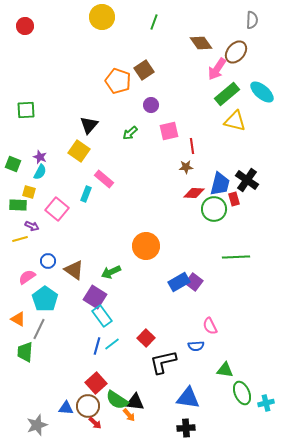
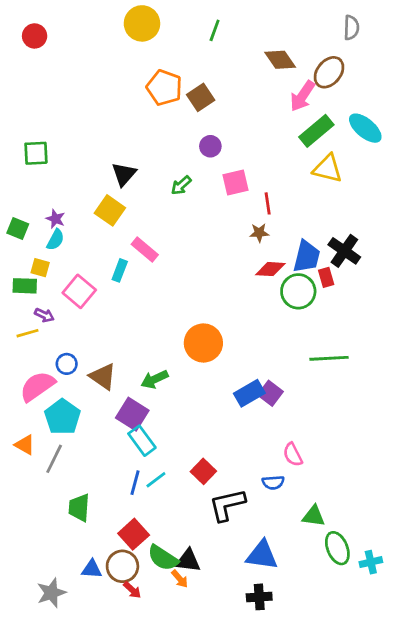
orange pentagon: (118, 81) -> (164, 88), moved
pink semicircle: (27, 277) -> (37, 386), size x1.5
green trapezoid: (25, 352) -> (79, 508), moved

